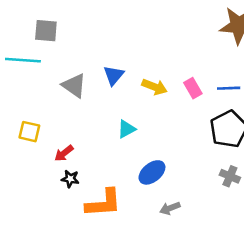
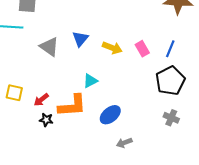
blue line: (229, 88) -> (170, 49), turned -66
yellow square: (29, 132) -> (14, 93), moved
orange L-shape: (103, 203) -> (72, 106), moved

